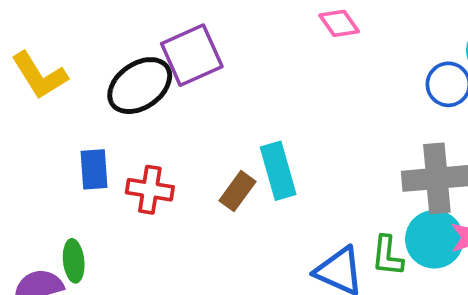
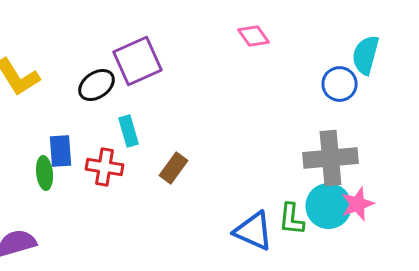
black ellipse: (140, 86) -> (97, 85), size x0.7
cyan rectangle: (278, 171) -> (129, 131), moved, size x0.7
green ellipse: (74, 261) -> (45, 173), moved

